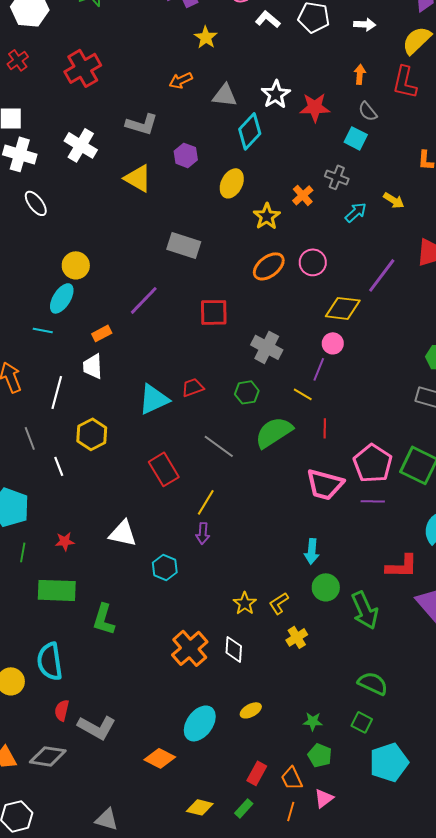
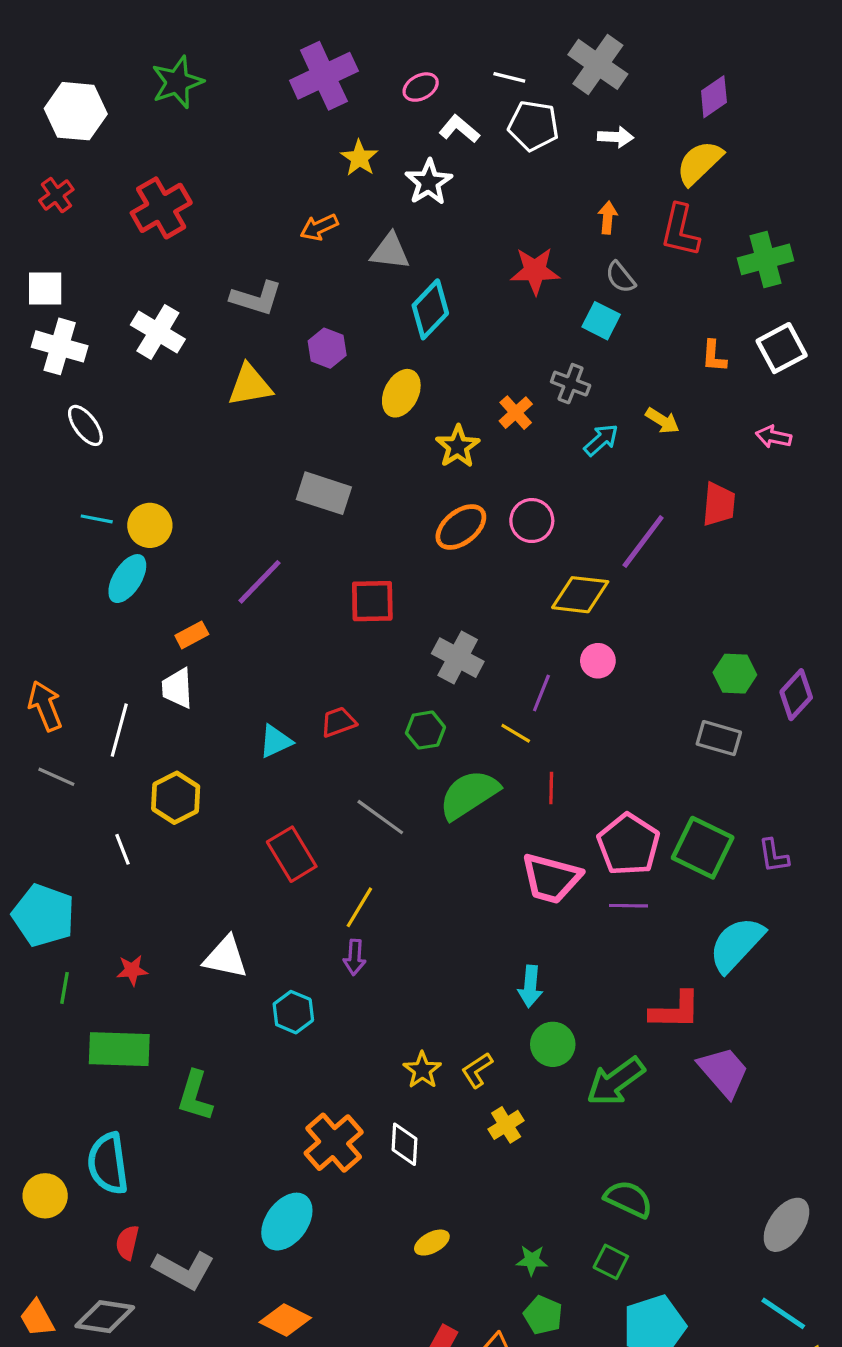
white star: (276, 94) -> (429, 182), moved
yellow triangle: (138, 178) -> (250, 385), turned -40
cyan line: (43, 330) -> (97, 519), moved
pink circle: (333, 343) -> (598, 661), moved
cyan triangle: (154, 399) -> (276, 741), size x0.7
gray line: (30, 438) -> (56, 777), moved, turned -45
green arrow: (365, 610) -> (616, 1081), turned 78
cyan ellipse: (200, 723) -> (287, 1222), moved

